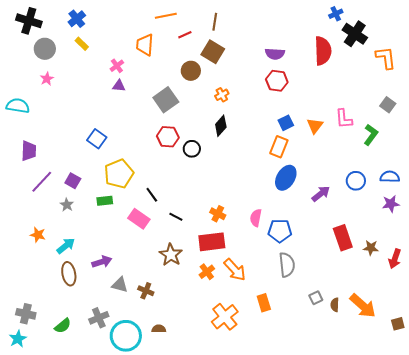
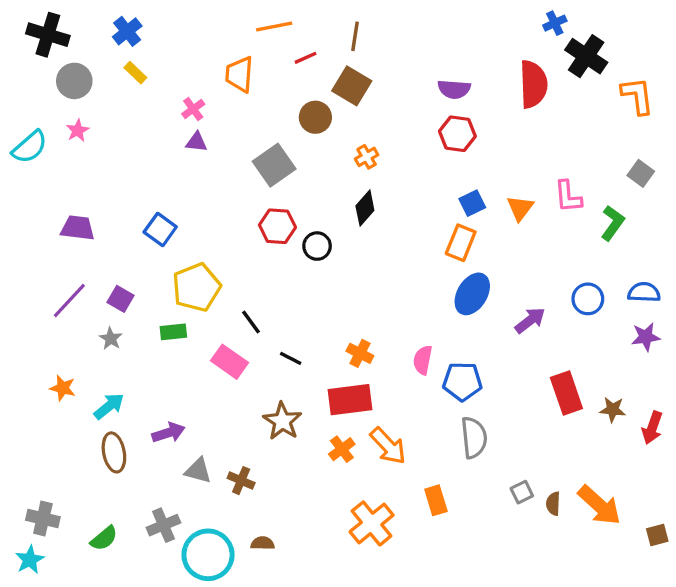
cyan semicircle: (18, 106) -> (30, 147), moved, turned 130
purple trapezoid: (29, 151) -> (78, 228), moved, turned -85

